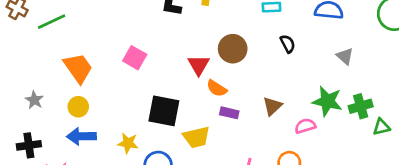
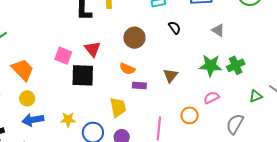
red triangle: (199, 65) -> (93, 49), moved
black square: (164, 111) -> (83, 75), moved
pink semicircle: (305, 126) -> (211, 98), moved
green triangle: (381, 127) -> (256, 96), moved
yellow trapezoid: (196, 137) -> (118, 107), turned -80

